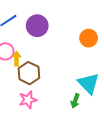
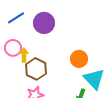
orange circle: (89, 38) -> (79, 59), moved

